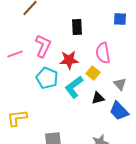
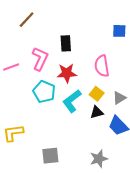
black rectangle: (77, 27) -> (66, 43), moved
yellow square: (93, 73) -> (97, 94), moved
gray triangle: (120, 84) -> (119, 98), turned 40

